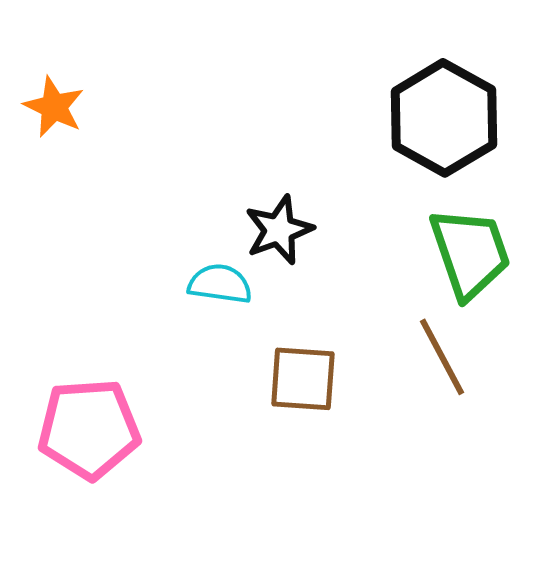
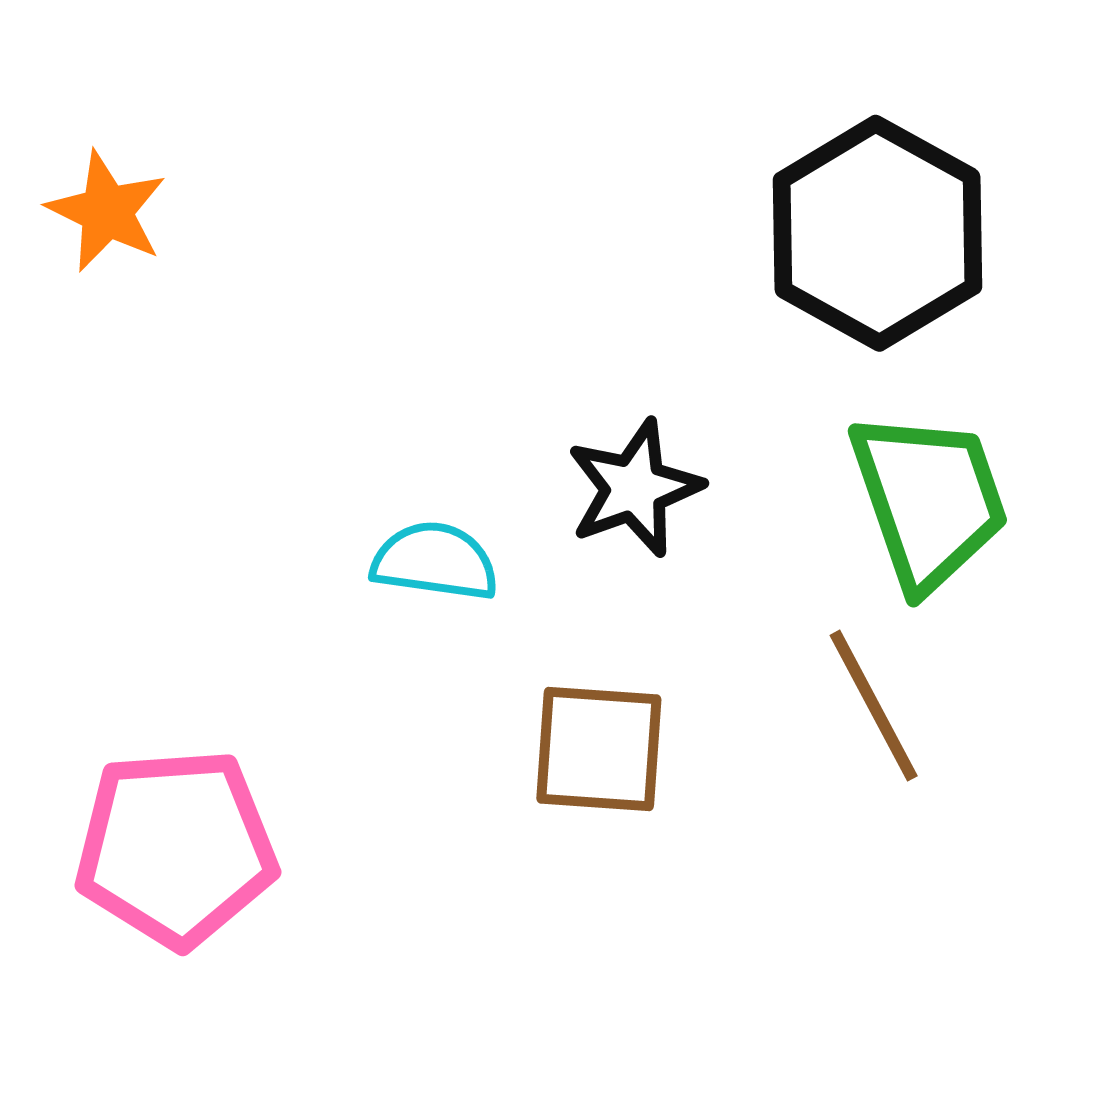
black star: (279, 230) -> (634, 488), moved

